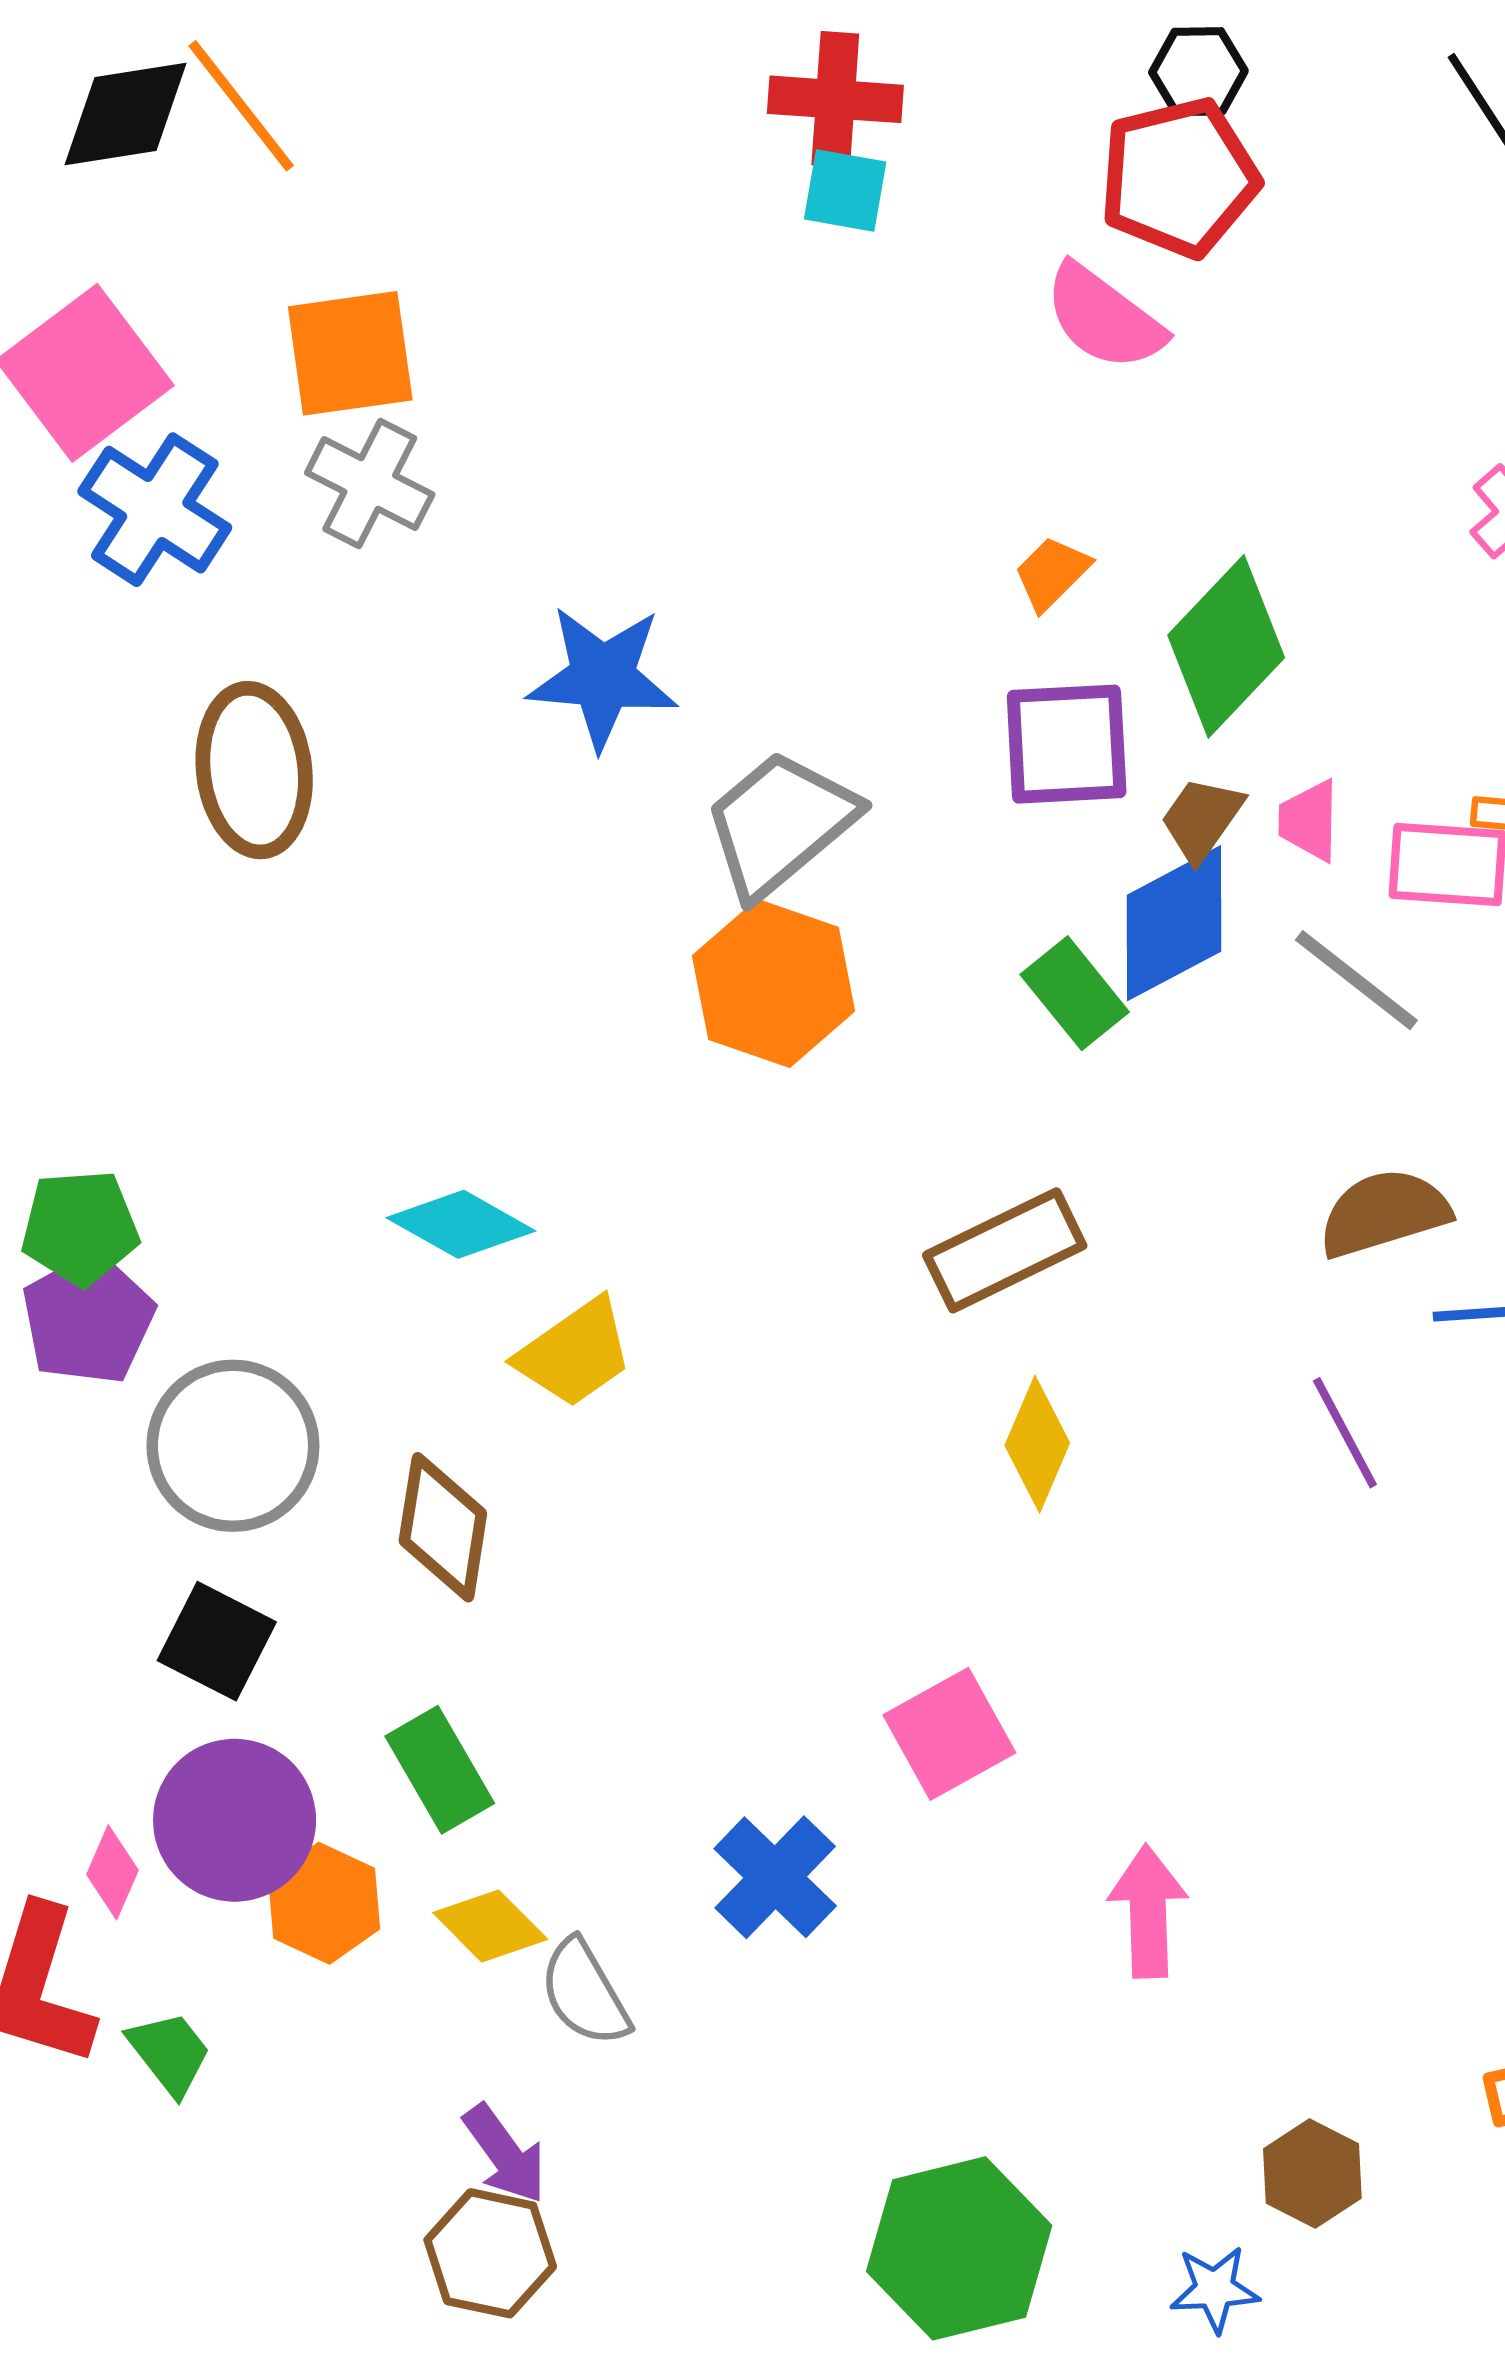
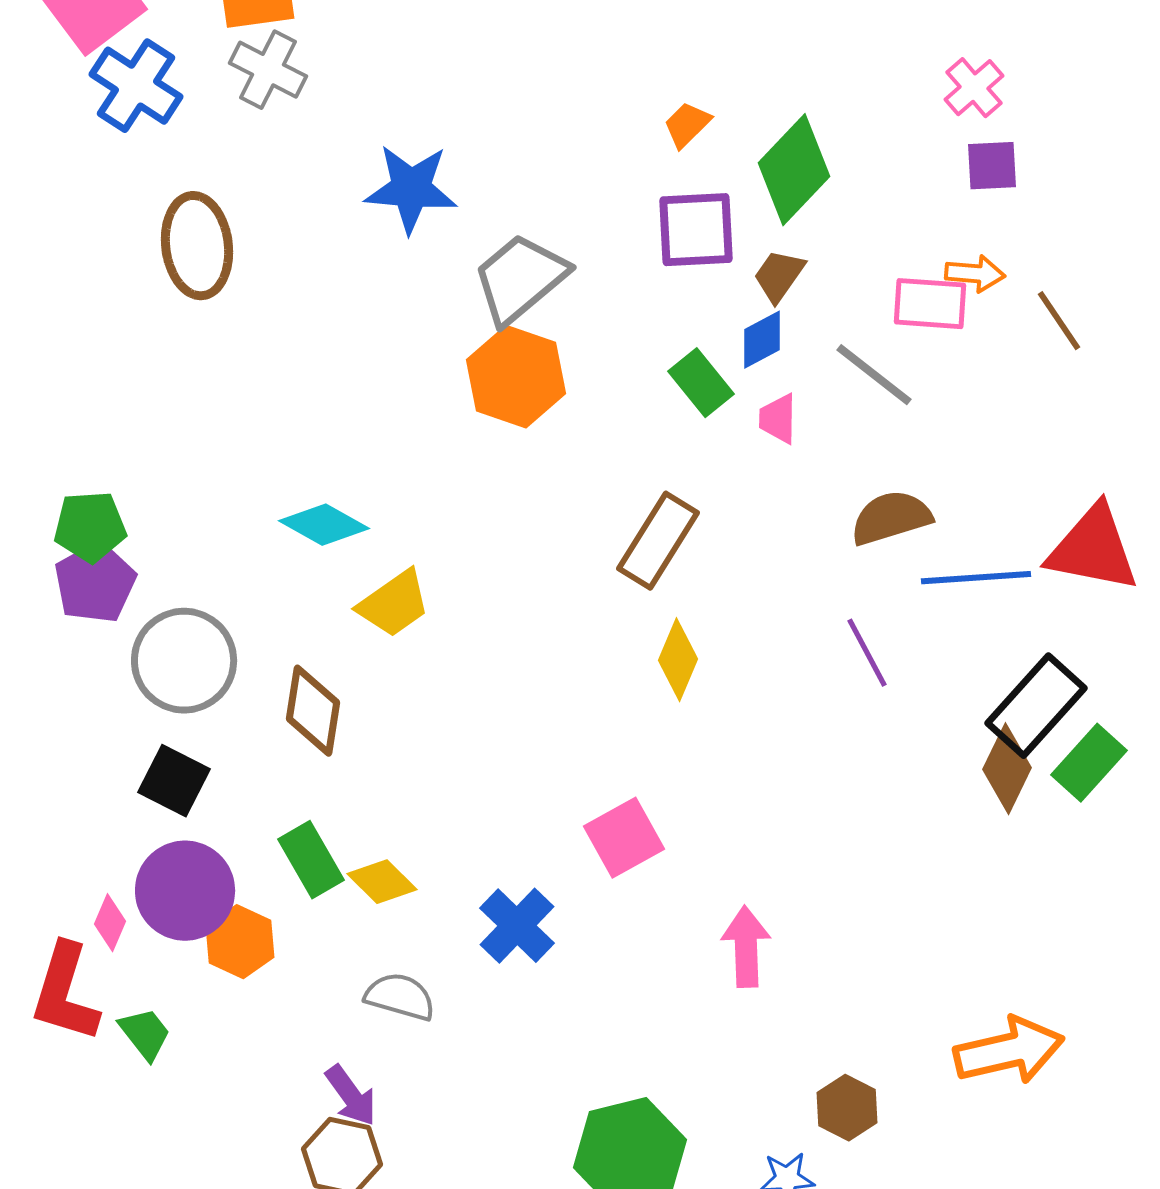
pink trapezoid: (1309, 821) -> (778, 419), moved
blue diamond: (1174, 923) -> (762, 340), size x0.6
brown rectangle: (1005, 1250) -> (658, 541), turned -32
yellow diamond: (490, 1926) -> (382, 882), moved
gray semicircle: (585, 1993) -> (400, 997), turned 136

